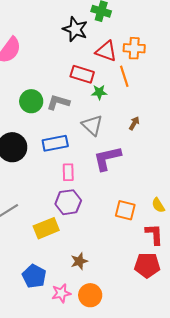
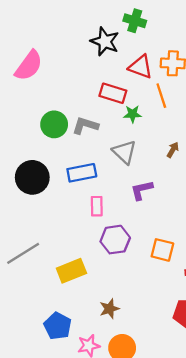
purple L-shape: (107, 158) -> (142, 190), size x0.7
purple hexagon: (68, 202) -> (115, 240), moved

